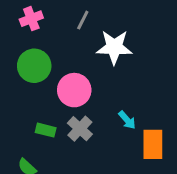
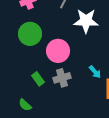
gray cross: (80, 129) -> (62, 78), turned 30
green rectangle: (46, 130) -> (38, 79), turned 40

